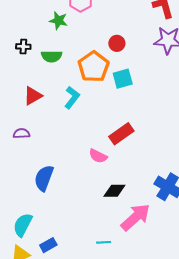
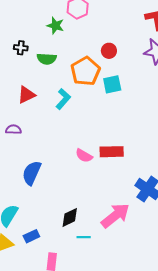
red rectangle: (121, 134) -> (112, 152), moved, turned 30
black diamond: (114, 191) -> (70, 217), moved, turned -30

